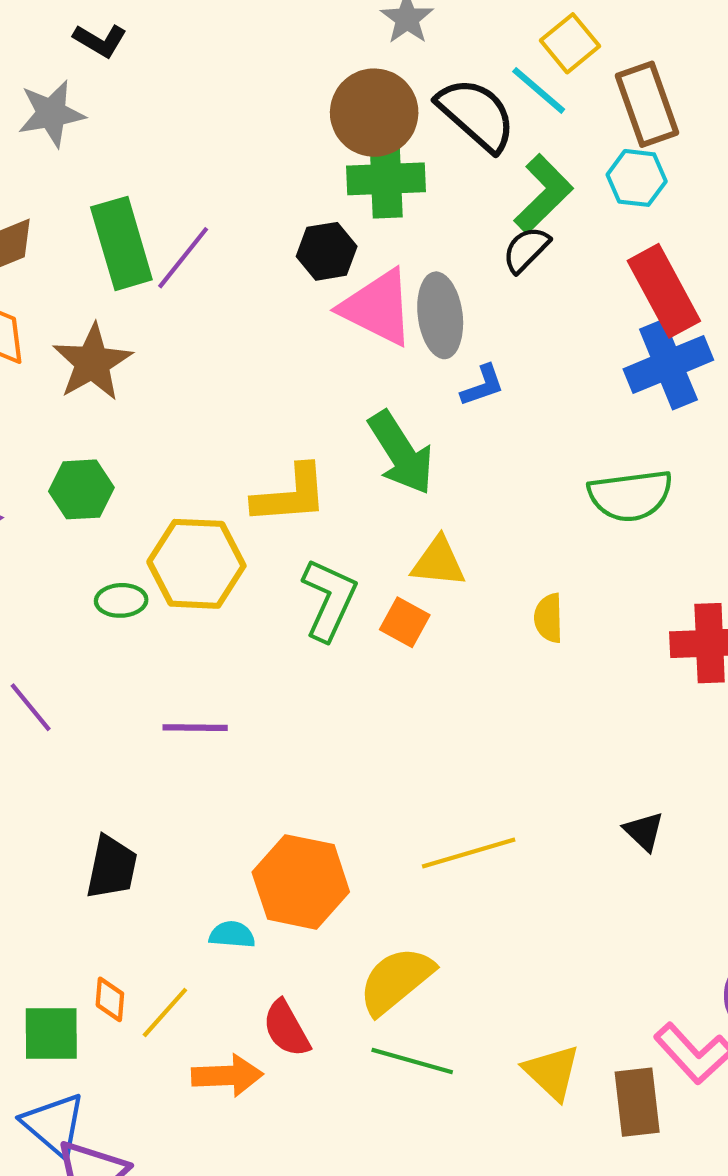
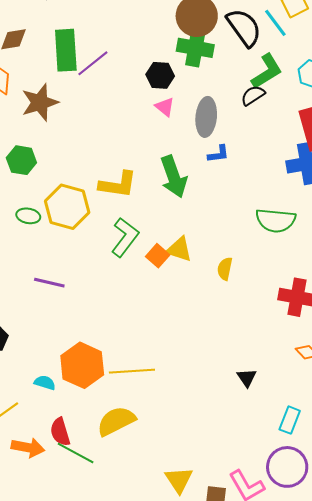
pink triangle: (377, 308) -> (165, 107), moved, size x0.5
yellow triangle: (438, 562) -> (179, 249), moved
yellow line: (469, 853) -> (132, 371), moved
green line: (412, 1061) -> (76, 453), moved

